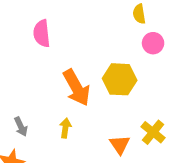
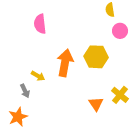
orange arrow: (76, 88) -> (65, 63), turned -140
yellow arrow: (65, 128) -> (38, 76), moved, turned 112

